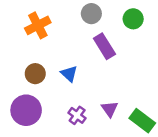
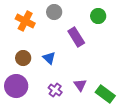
gray circle: (91, 14) -> (54, 12), moved
orange cross: (38, 25) -> (25, 21), turned -36

